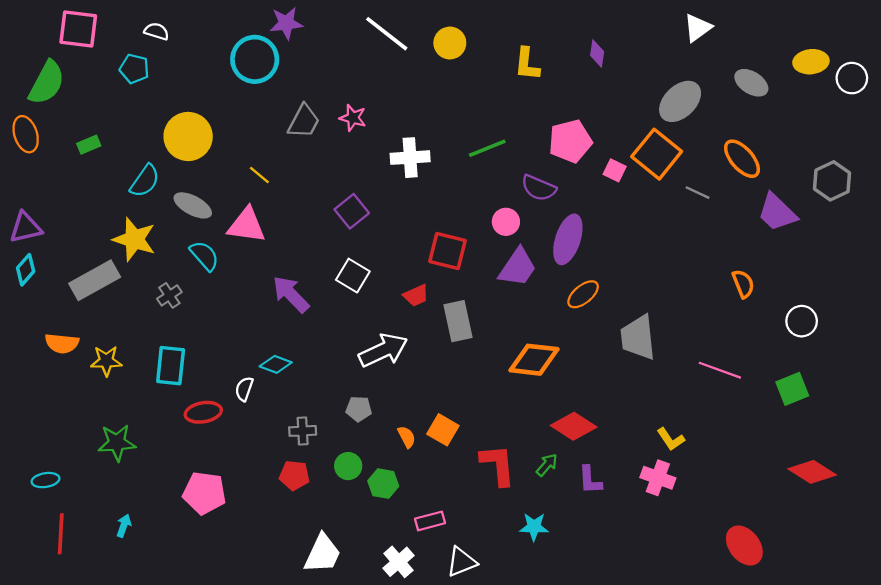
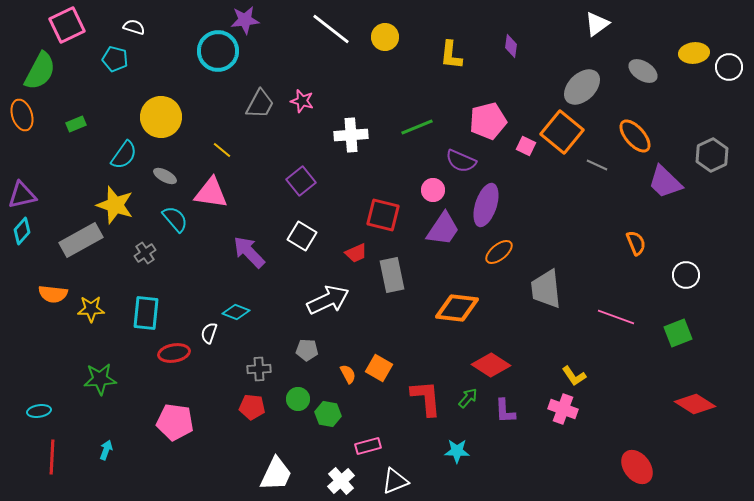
pink square: (78, 29) -> (67, 25), turned -33
gray ellipse: (193, 205) -> (165, 176), size x0.7

